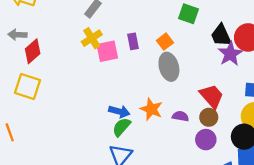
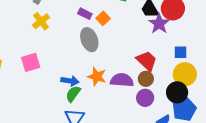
purple rectangle: (133, 41) -> (85, 14), moved, turned -48
pink square: (107, 51) -> (31, 62), moved
gray ellipse: (169, 67) -> (89, 40), moved
purple semicircle: (180, 116) -> (122, 80), size x1.6

